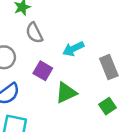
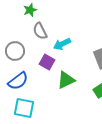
cyan arrow: (73, 49) -> (62, 44), moved

